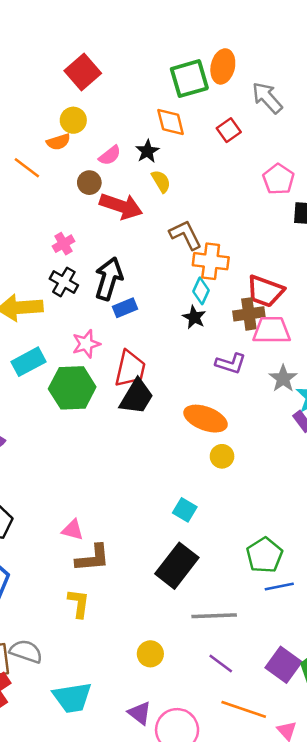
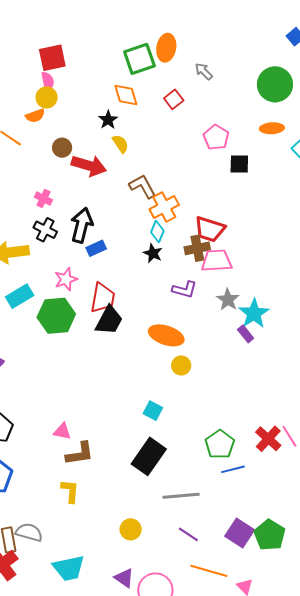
red square: (83, 72) -> (52, 58), turned 32
gray arrow: (267, 98) -> (204, 71), size x0.7
pink semicircle: (110, 155) -> (48, 81), moved, turned -60
pink cross: (63, 244) -> (43, 198), turned -30
orange cross: (211, 261) -> (164, 207), turned -32

